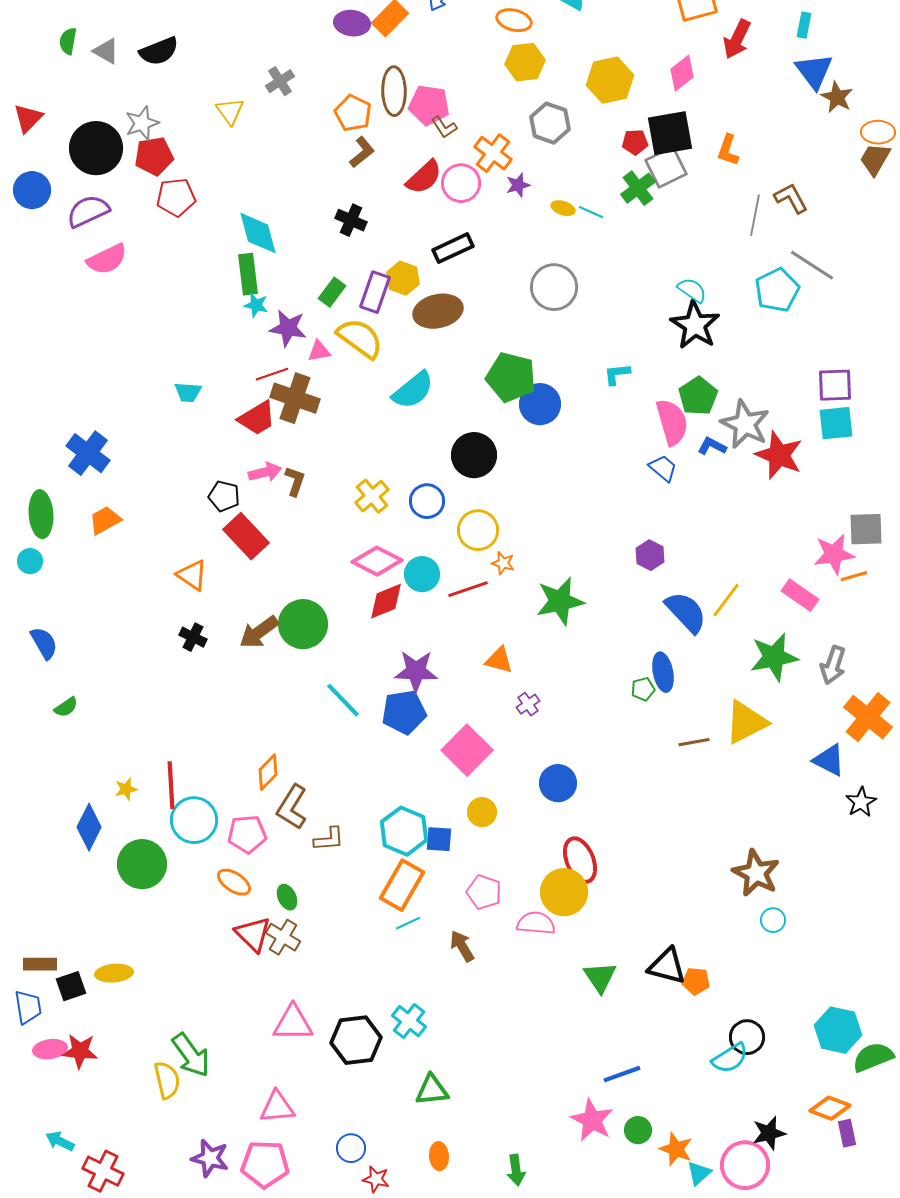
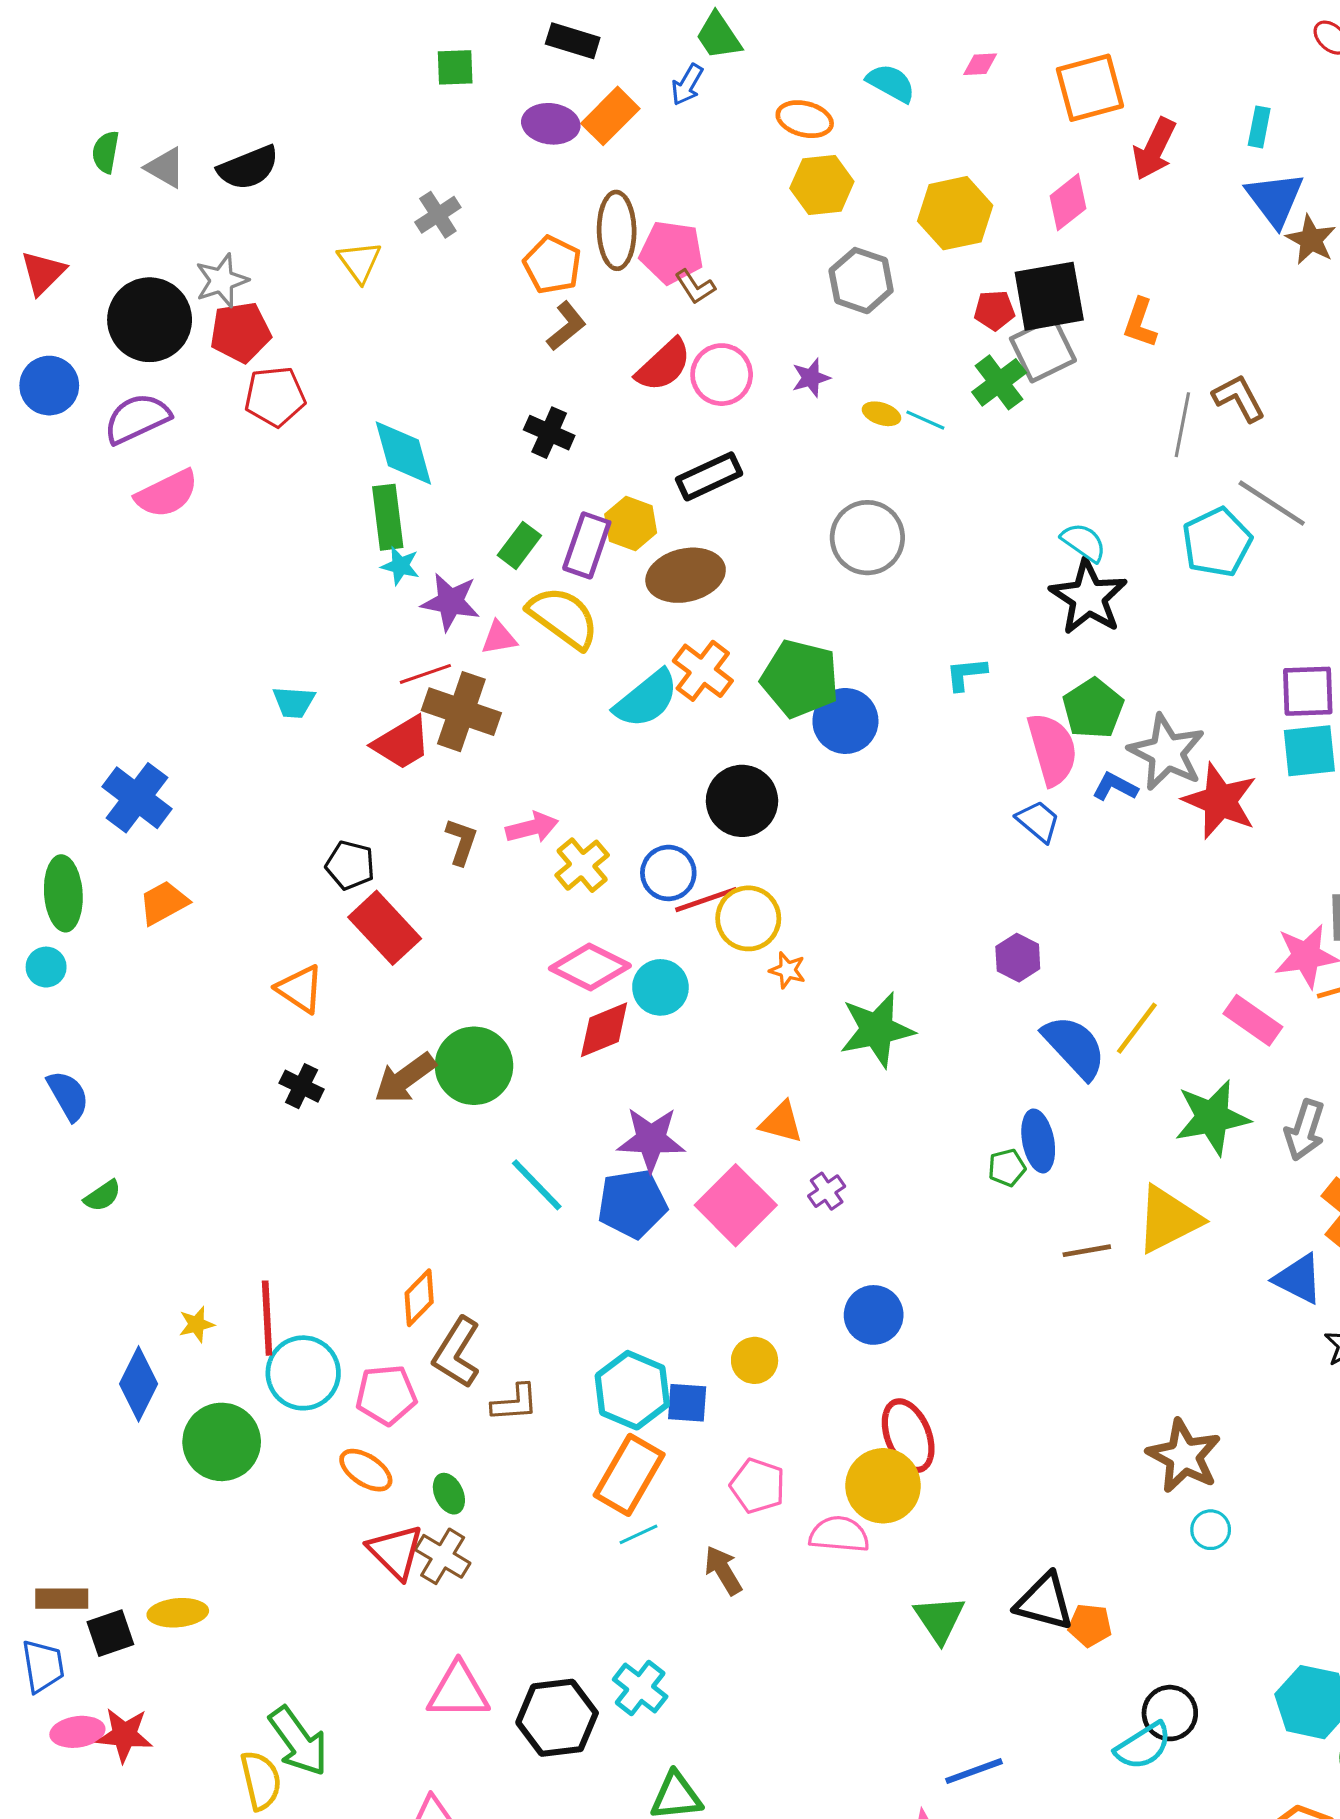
orange cross: (493, 153) -> (703, 671), moved
pink arrow: (265, 472) -> (532, 828), moved
red line: (468, 589) -> (706, 900), moved
pink square: (467, 750) -> (736, 1205), moved

